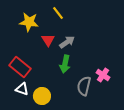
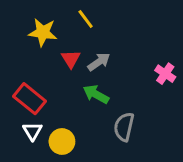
green arrow: (65, 64) -> (96, 94), turned 108
pink cross: (103, 75) -> (165, 74), moved
white triangle: (22, 89) -> (32, 131), turned 40

